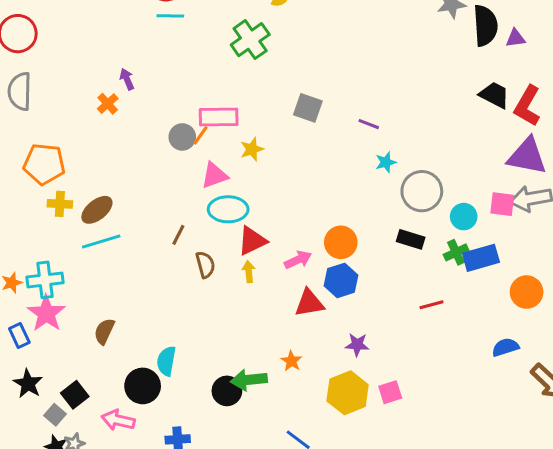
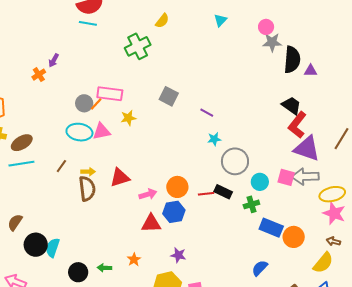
purple arrow: (127, 79) -> (54, 60), turned -136
red L-shape: (527, 106) -> (297, 125), moved
cyan ellipse: (228, 209) -> (79, 132), moved
brown line: (178, 235) -> (61, 166), moved
blue rectangle: (481, 258) -> (271, 228), moved, turned 30
brown semicircle: (205, 265) -> (87, 189), size x1.4
yellow arrow: (249, 272) -> (88, 172), moved, turned 88
red line: (432, 305) -> (206, 194), moved
blue semicircle: (505, 347) -> (260, 268), moved, turned -36
green arrow: (249, 380) -> (104, 268), size x0.6
black circle: (143, 386) -> (36, 245), moved
black circle: (227, 391) -> (78, 272), moved

